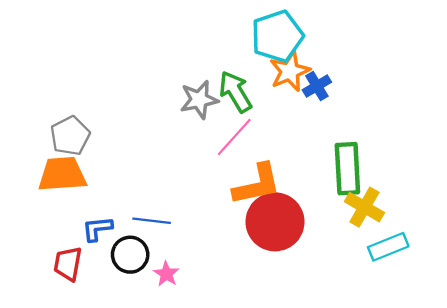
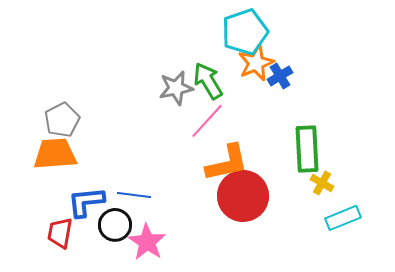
yellow cross: (364, 207) -> (322, 183), size x0.7
blue L-shape: (97, 229) -> (86, 202), size x1.4
pink star: (166, 274) -> (147, 242), size x1.6

